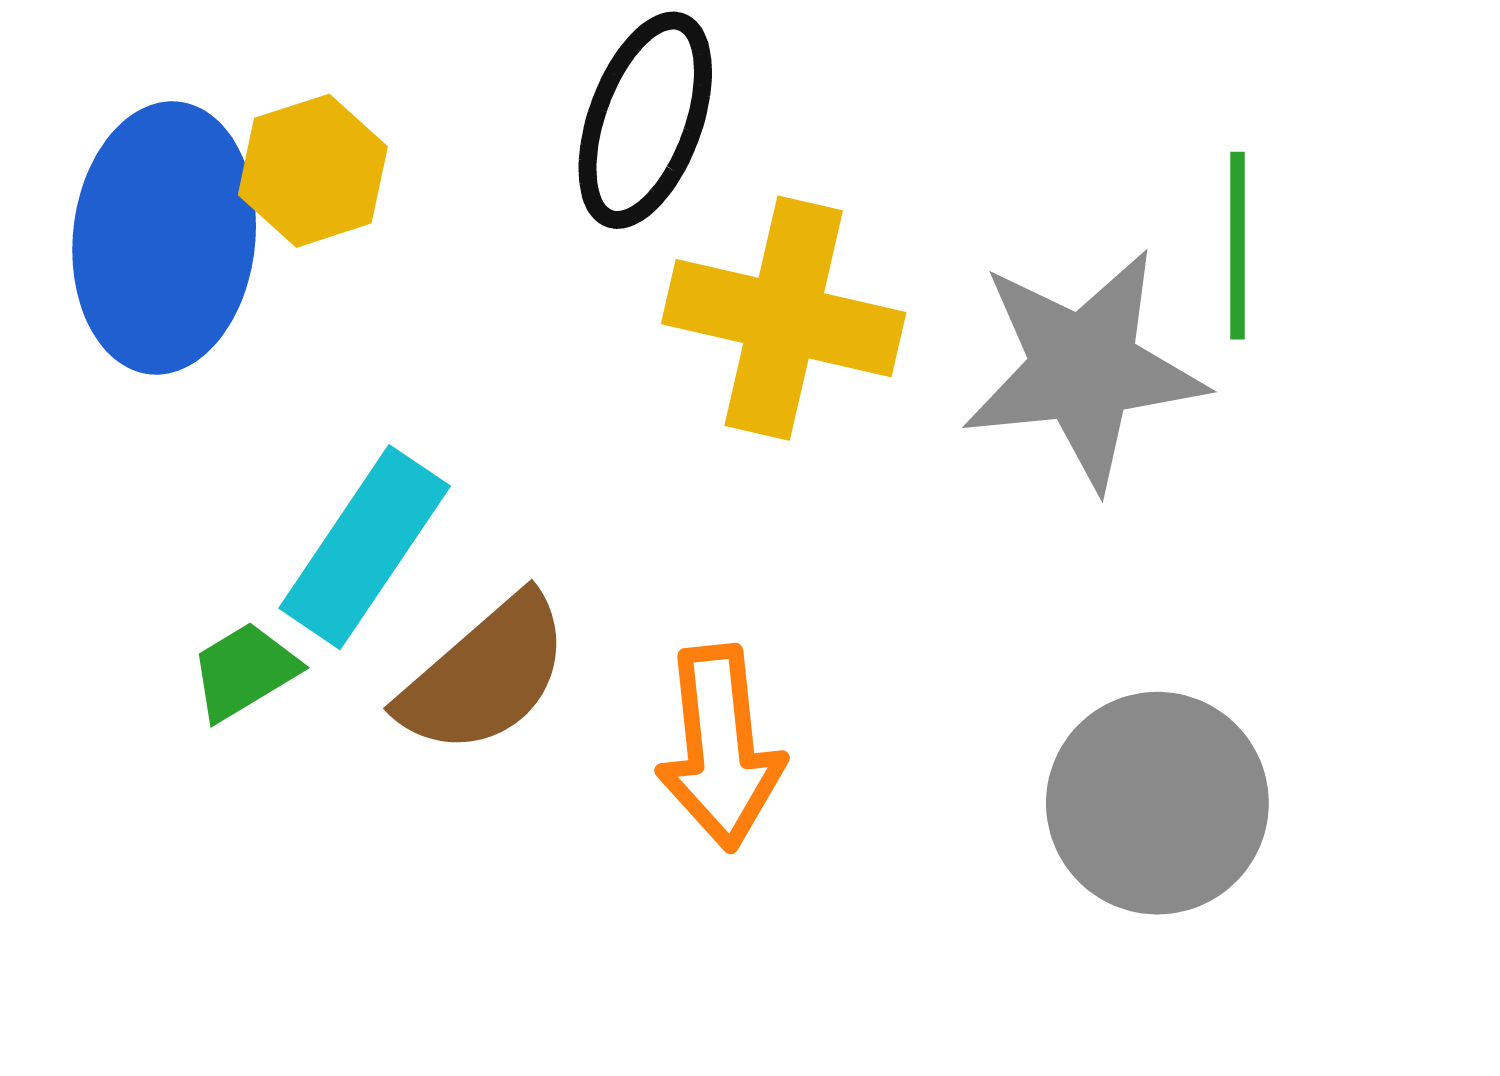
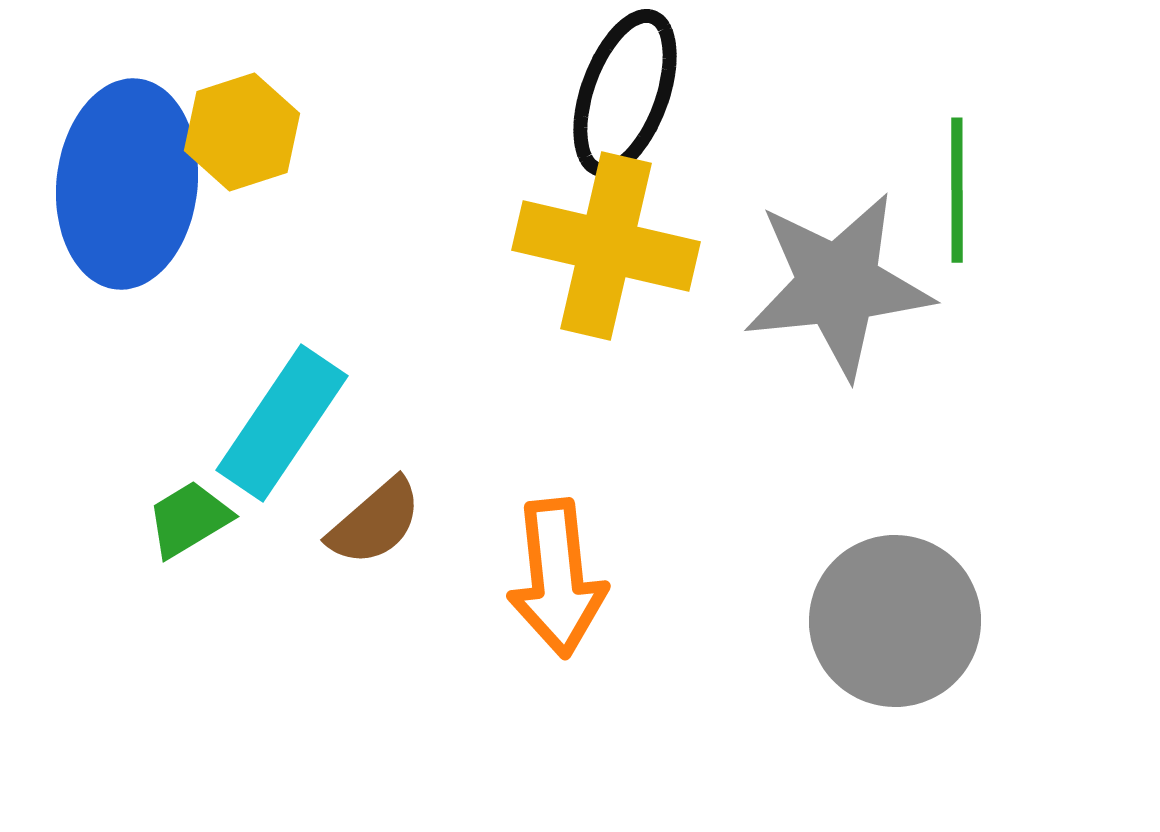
black ellipse: (645, 120) -> (625, 93), moved
brown semicircle: (485, 675) -> (375, 522), size x0.7

